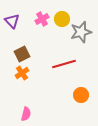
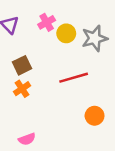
yellow circle: (62, 19) -> (66, 33), moved
pink semicircle: (26, 114) -> (27, 139), turned 56

